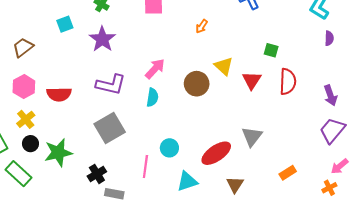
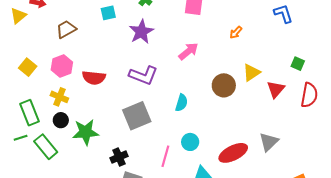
yellow triangle: (224, 66) -> (251, 72), turned 36
pink arrow: (155, 69) -> (188, 51), moved
cyan semicircle: (152, 97) -> (182, 103), moved
yellow cross: (26, 119) -> (59, 97), turned -36

